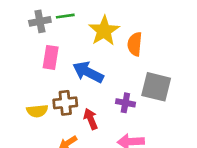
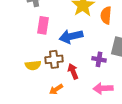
blue arrow: (88, 72) -> (71, 36), turned -40

